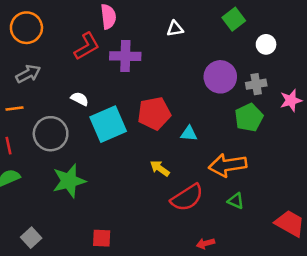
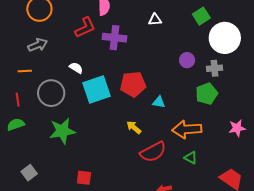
white circle: (266, 44) -> (225, 38), size x2.0
purple circle: (220, 77) -> (187, 60), size x0.6
pink star: (291, 100) -> (237, 128), moved

